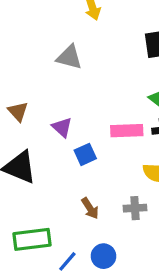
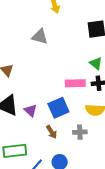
purple triangle: (62, 127) -> (31, 110), moved
blue square: (85, 154) -> (58, 108), moved, size x1.5

